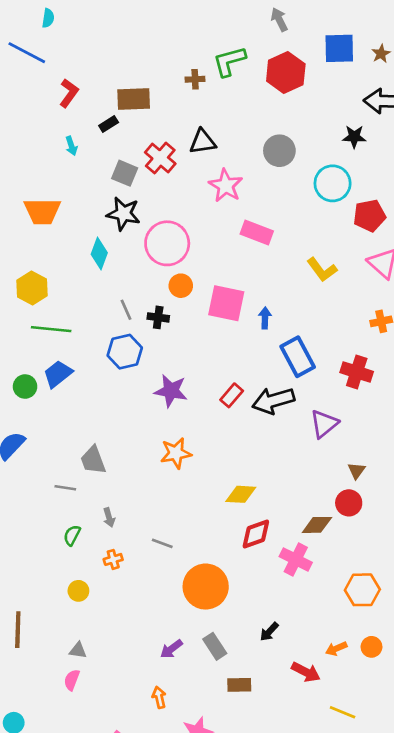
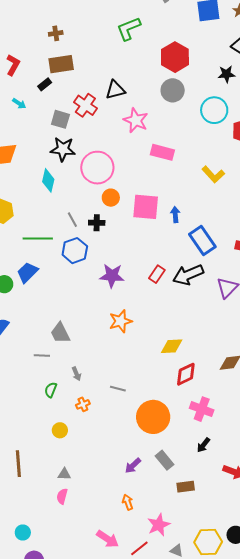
red hexagon: (286, 72) -> (175, 57), moved
brown cross: (195, 79) -> (56, 33), moved
cyan arrow: (71, 146) -> (19, 103), turned -32
green line: (51, 329) -> (38, 238), moved
pink cross: (296, 559) -> (202, 409), moved

